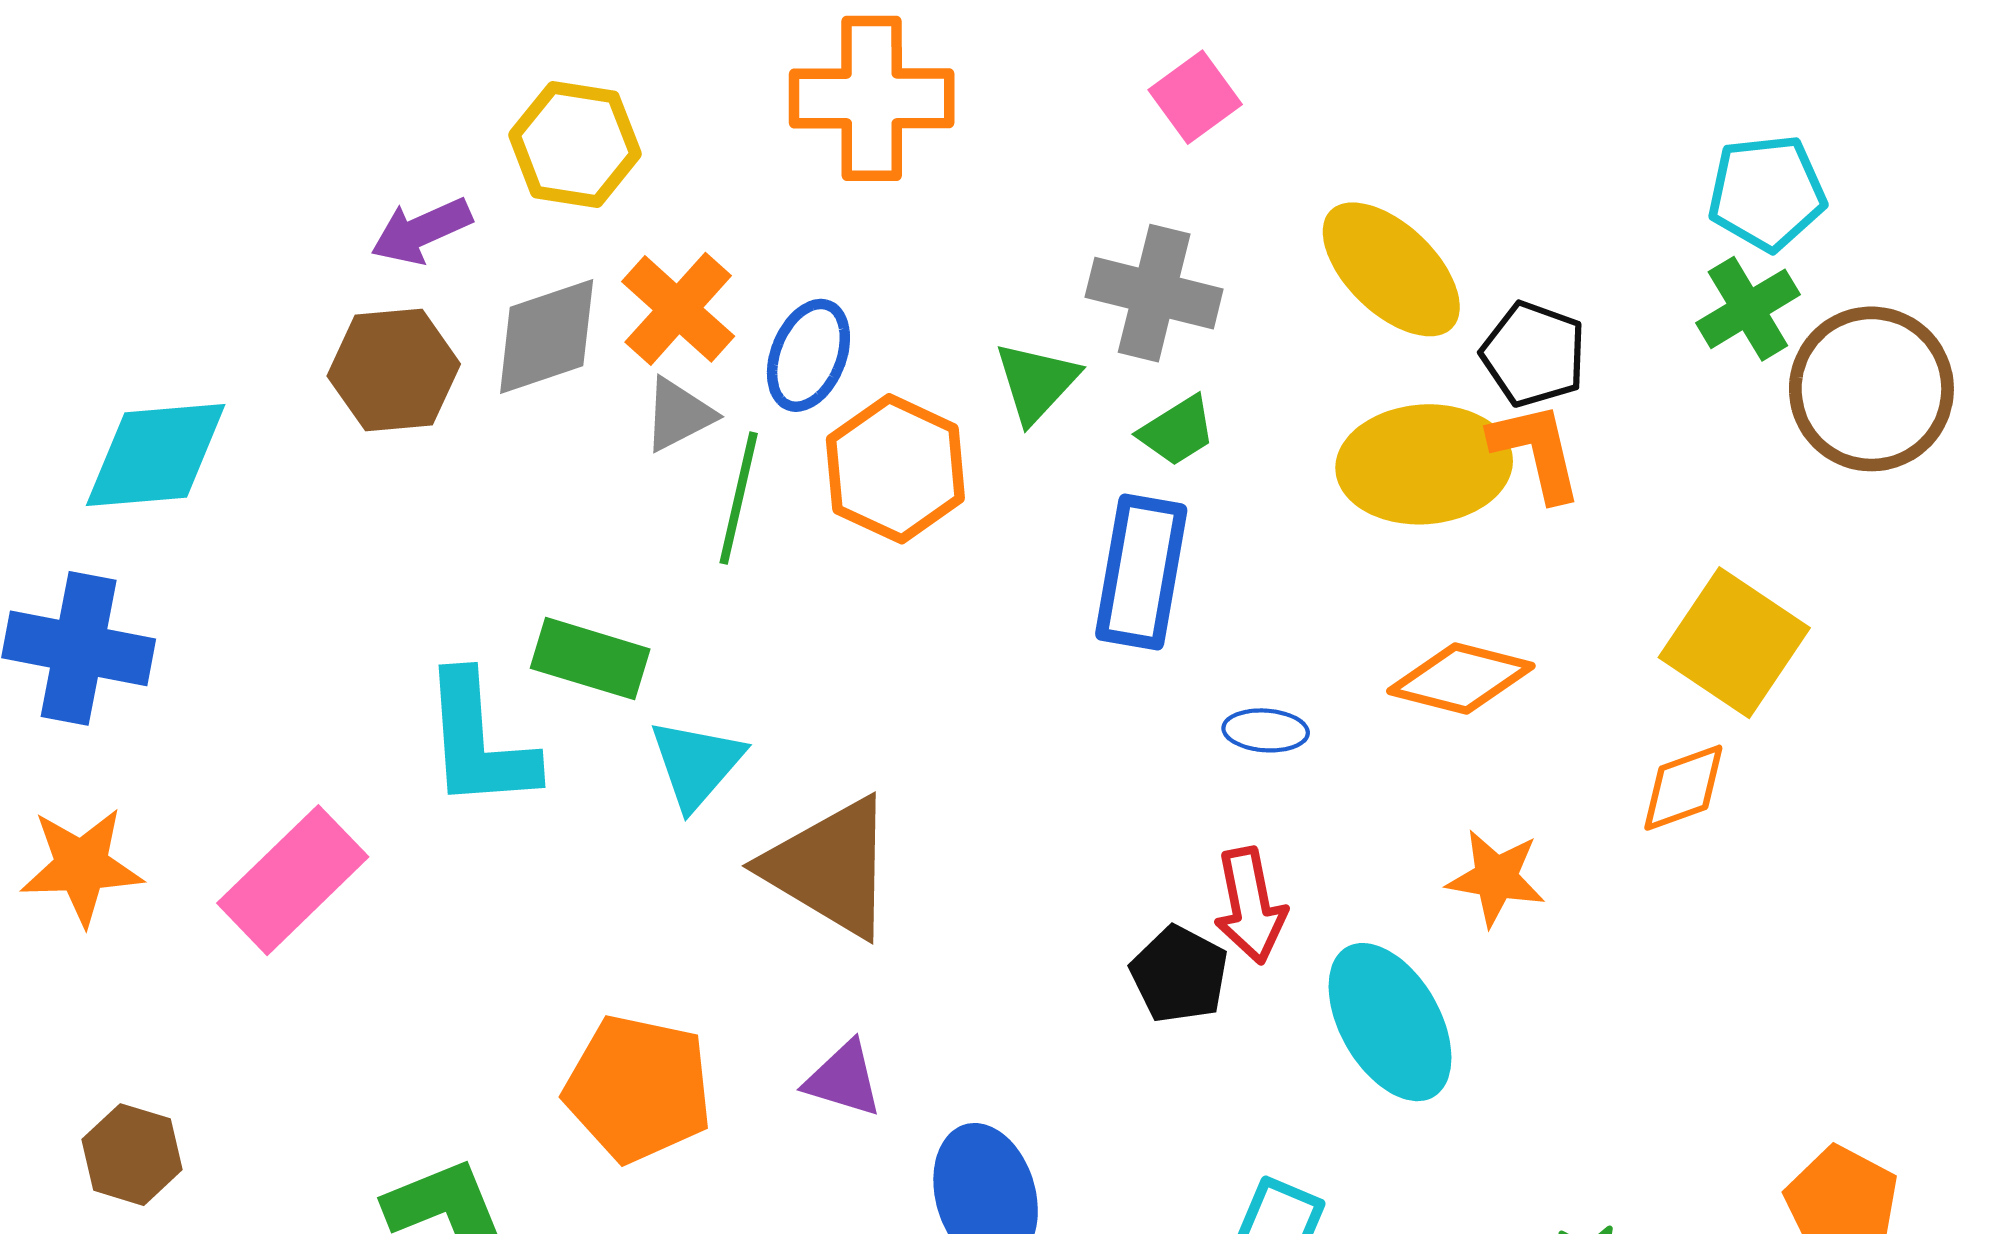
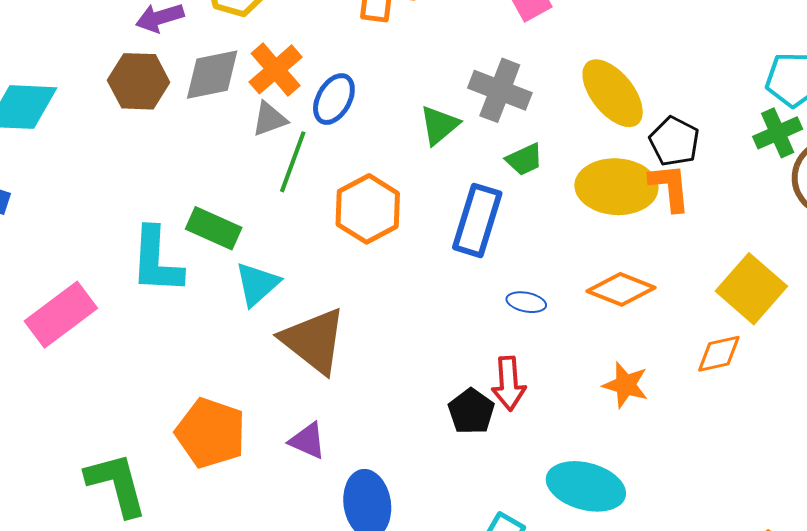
green trapezoid: (1177, 431) -> (524, 159), moved
orange hexagon: (895, 469) -> (368, 209), moved
cyan ellipse: (1390, 1022) -> (586, 486), moved, turned -52

